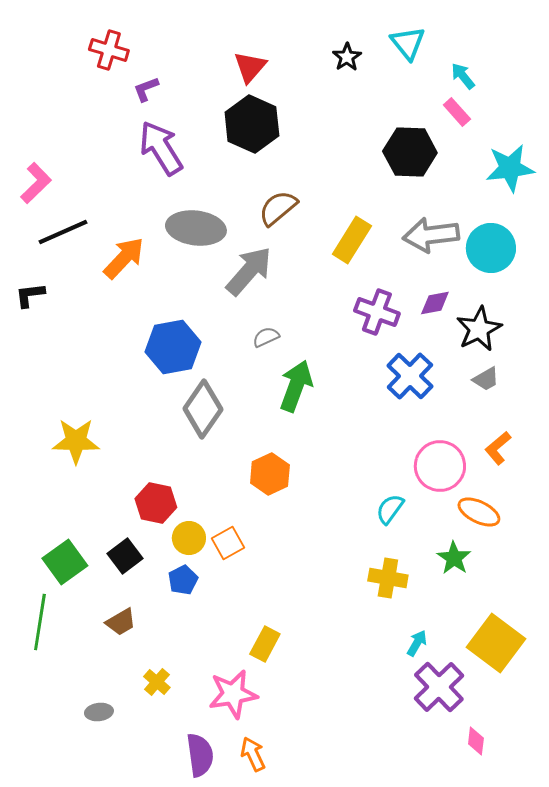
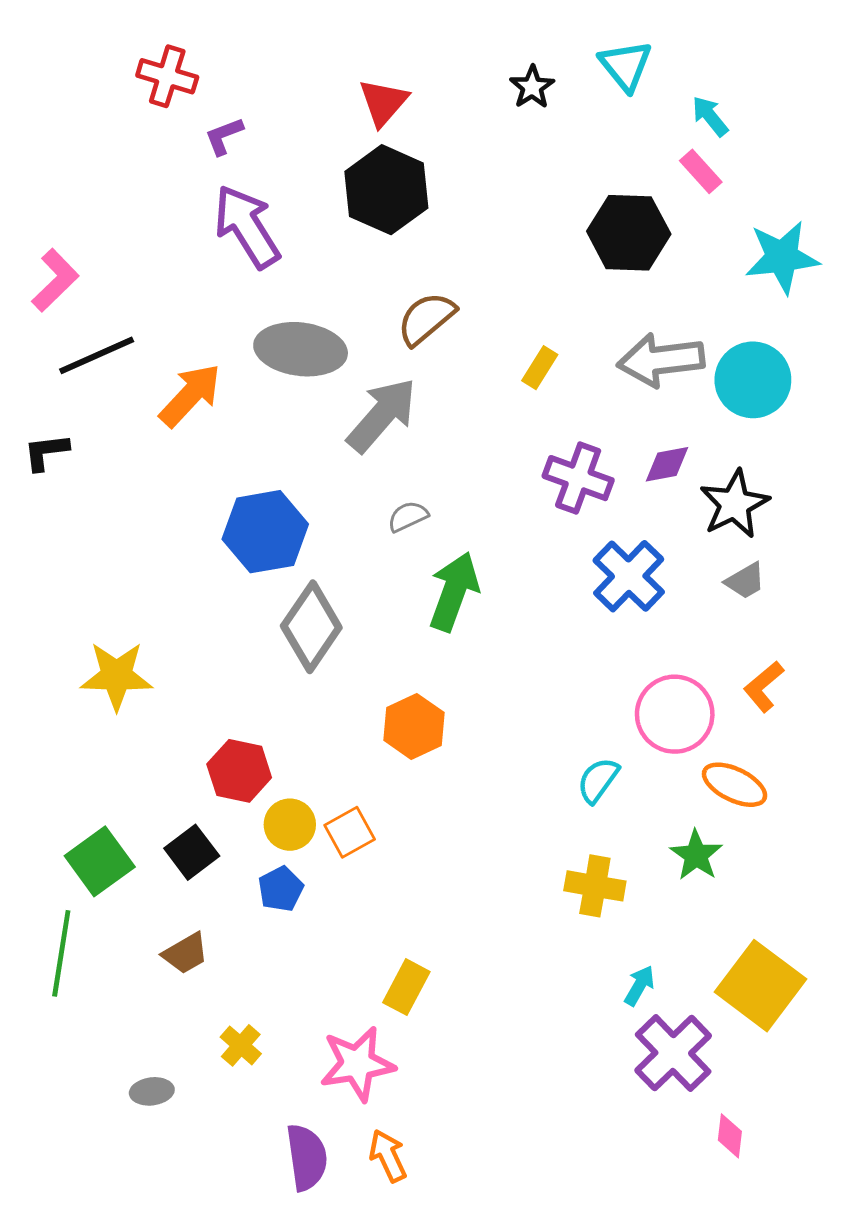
yellow rectangle: (352, 240) -> (540, 368), size x0.6

